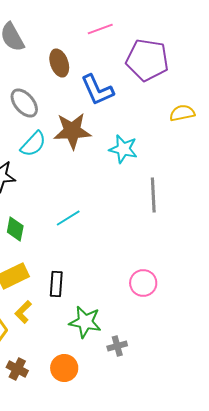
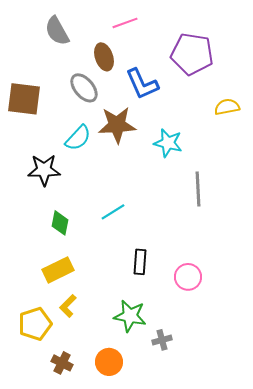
pink line: (100, 29) -> (125, 23), moved
gray ellipse: (24, 103) -> (84, 88), moved
black rectangle: (56, 284) -> (140, 262), moved

